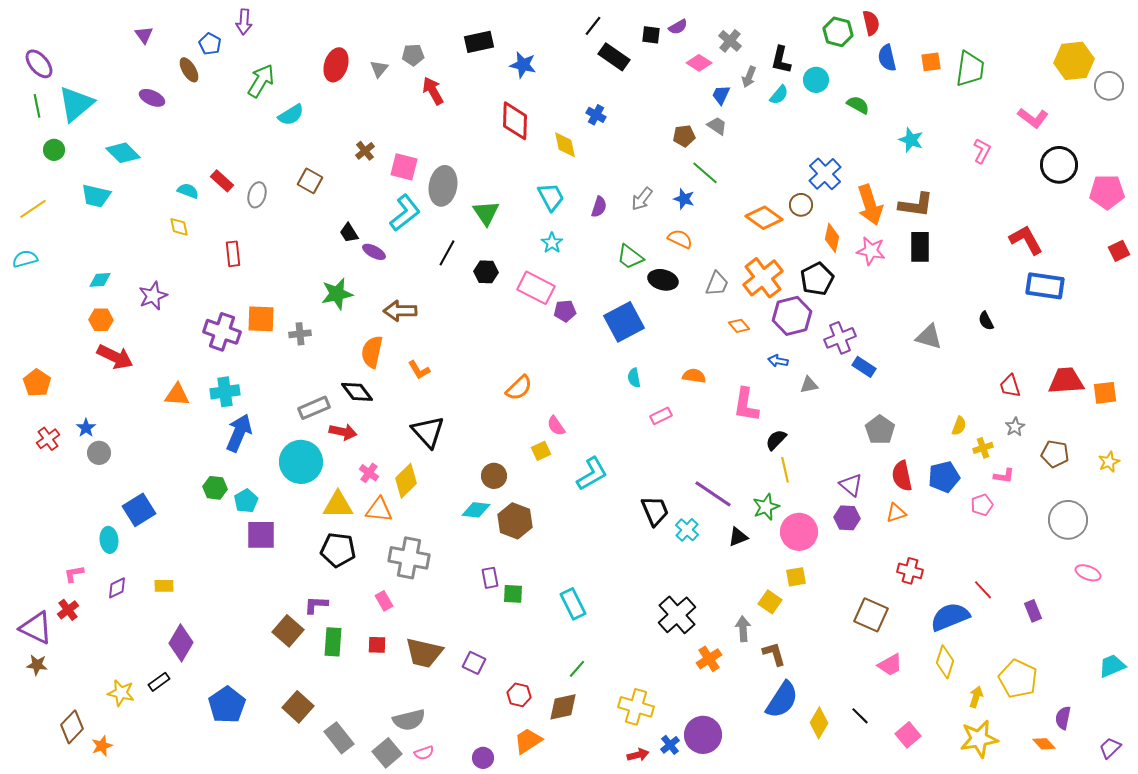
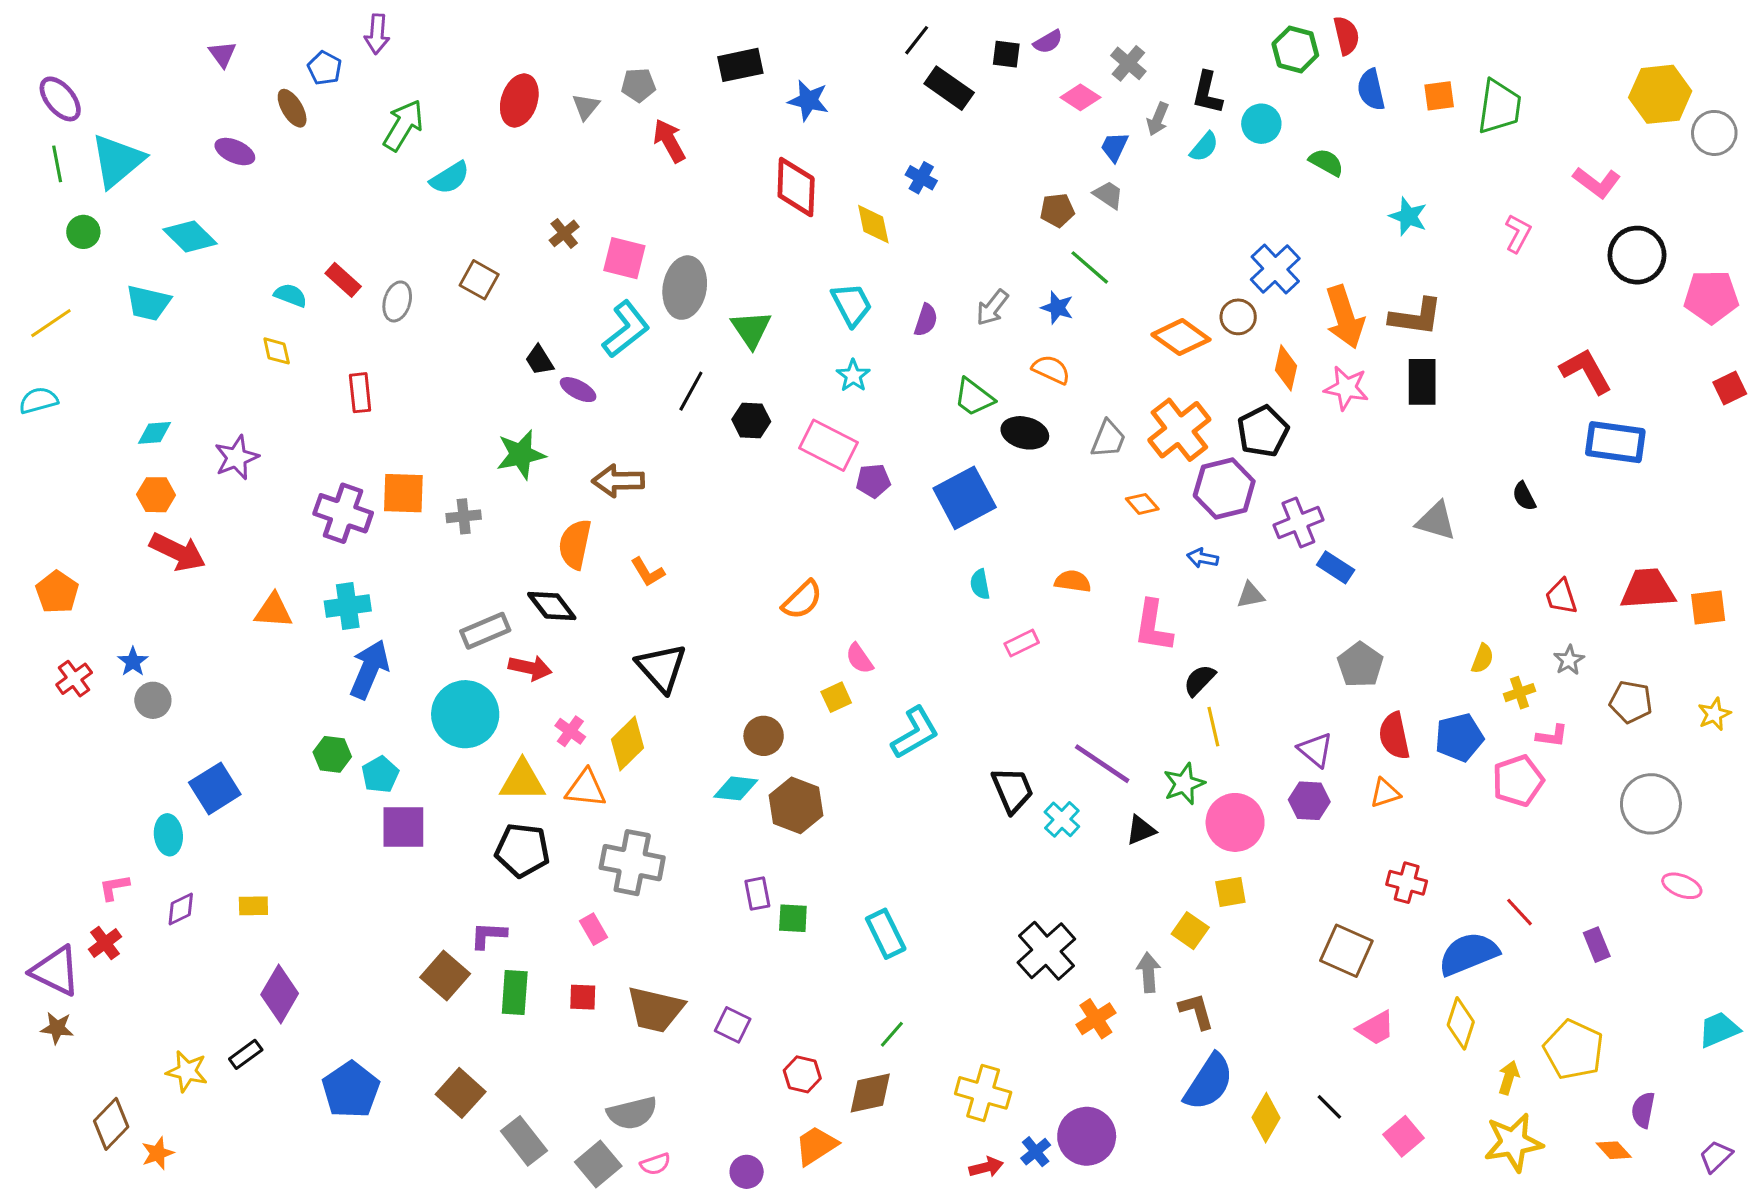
pink pentagon: (982, 505) -> (1518, 781), size x1.5

